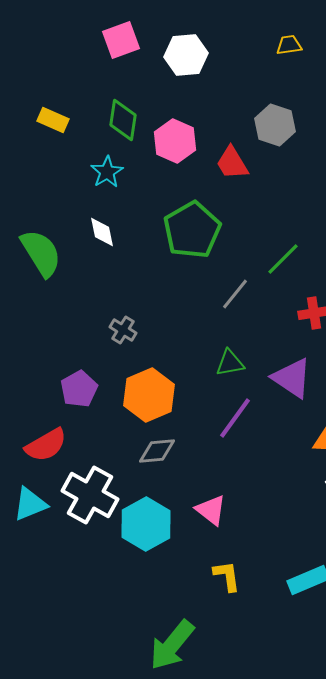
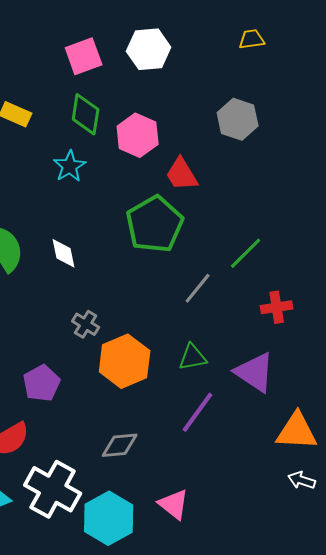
pink square: (121, 40) -> (84, 56), moved
red trapezoid: (232, 163) -> (182, 174), moved
white diamond: (102, 232) -> (64, 253), moved
orange hexagon: (149, 395) -> (125, 361), moved

